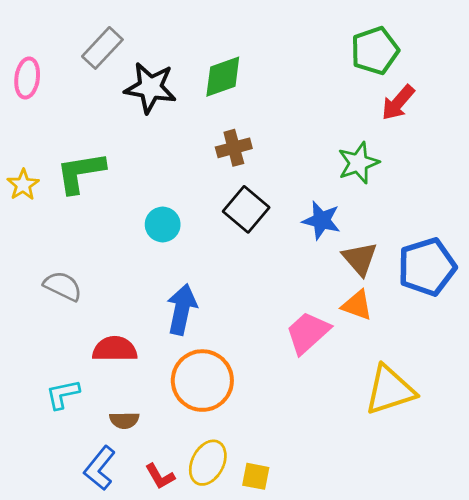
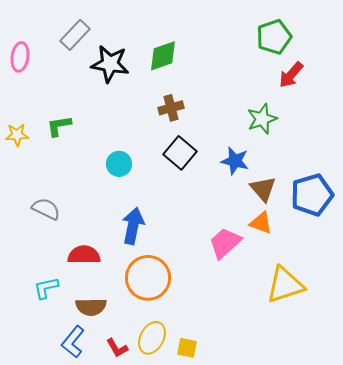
green L-shape: (81, 172) -> (59, 126), size x0.7
yellow star: (23, 185) -> (17, 135), turned 30
brown semicircle: (124, 420) -> (91, 307), size x1.4

